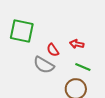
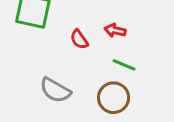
gray semicircle: (44, 65) -> (55, 90), moved

